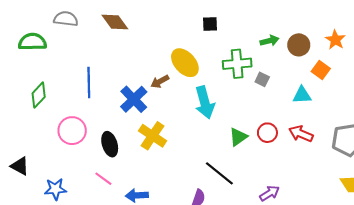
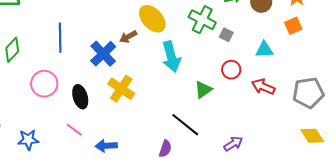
green cross: (237, 64) -> (202, 20), turned 32
orange square: (321, 70) -> (293, 26), moved, turned 30
red circle: (267, 133) -> (231, 70), moved

